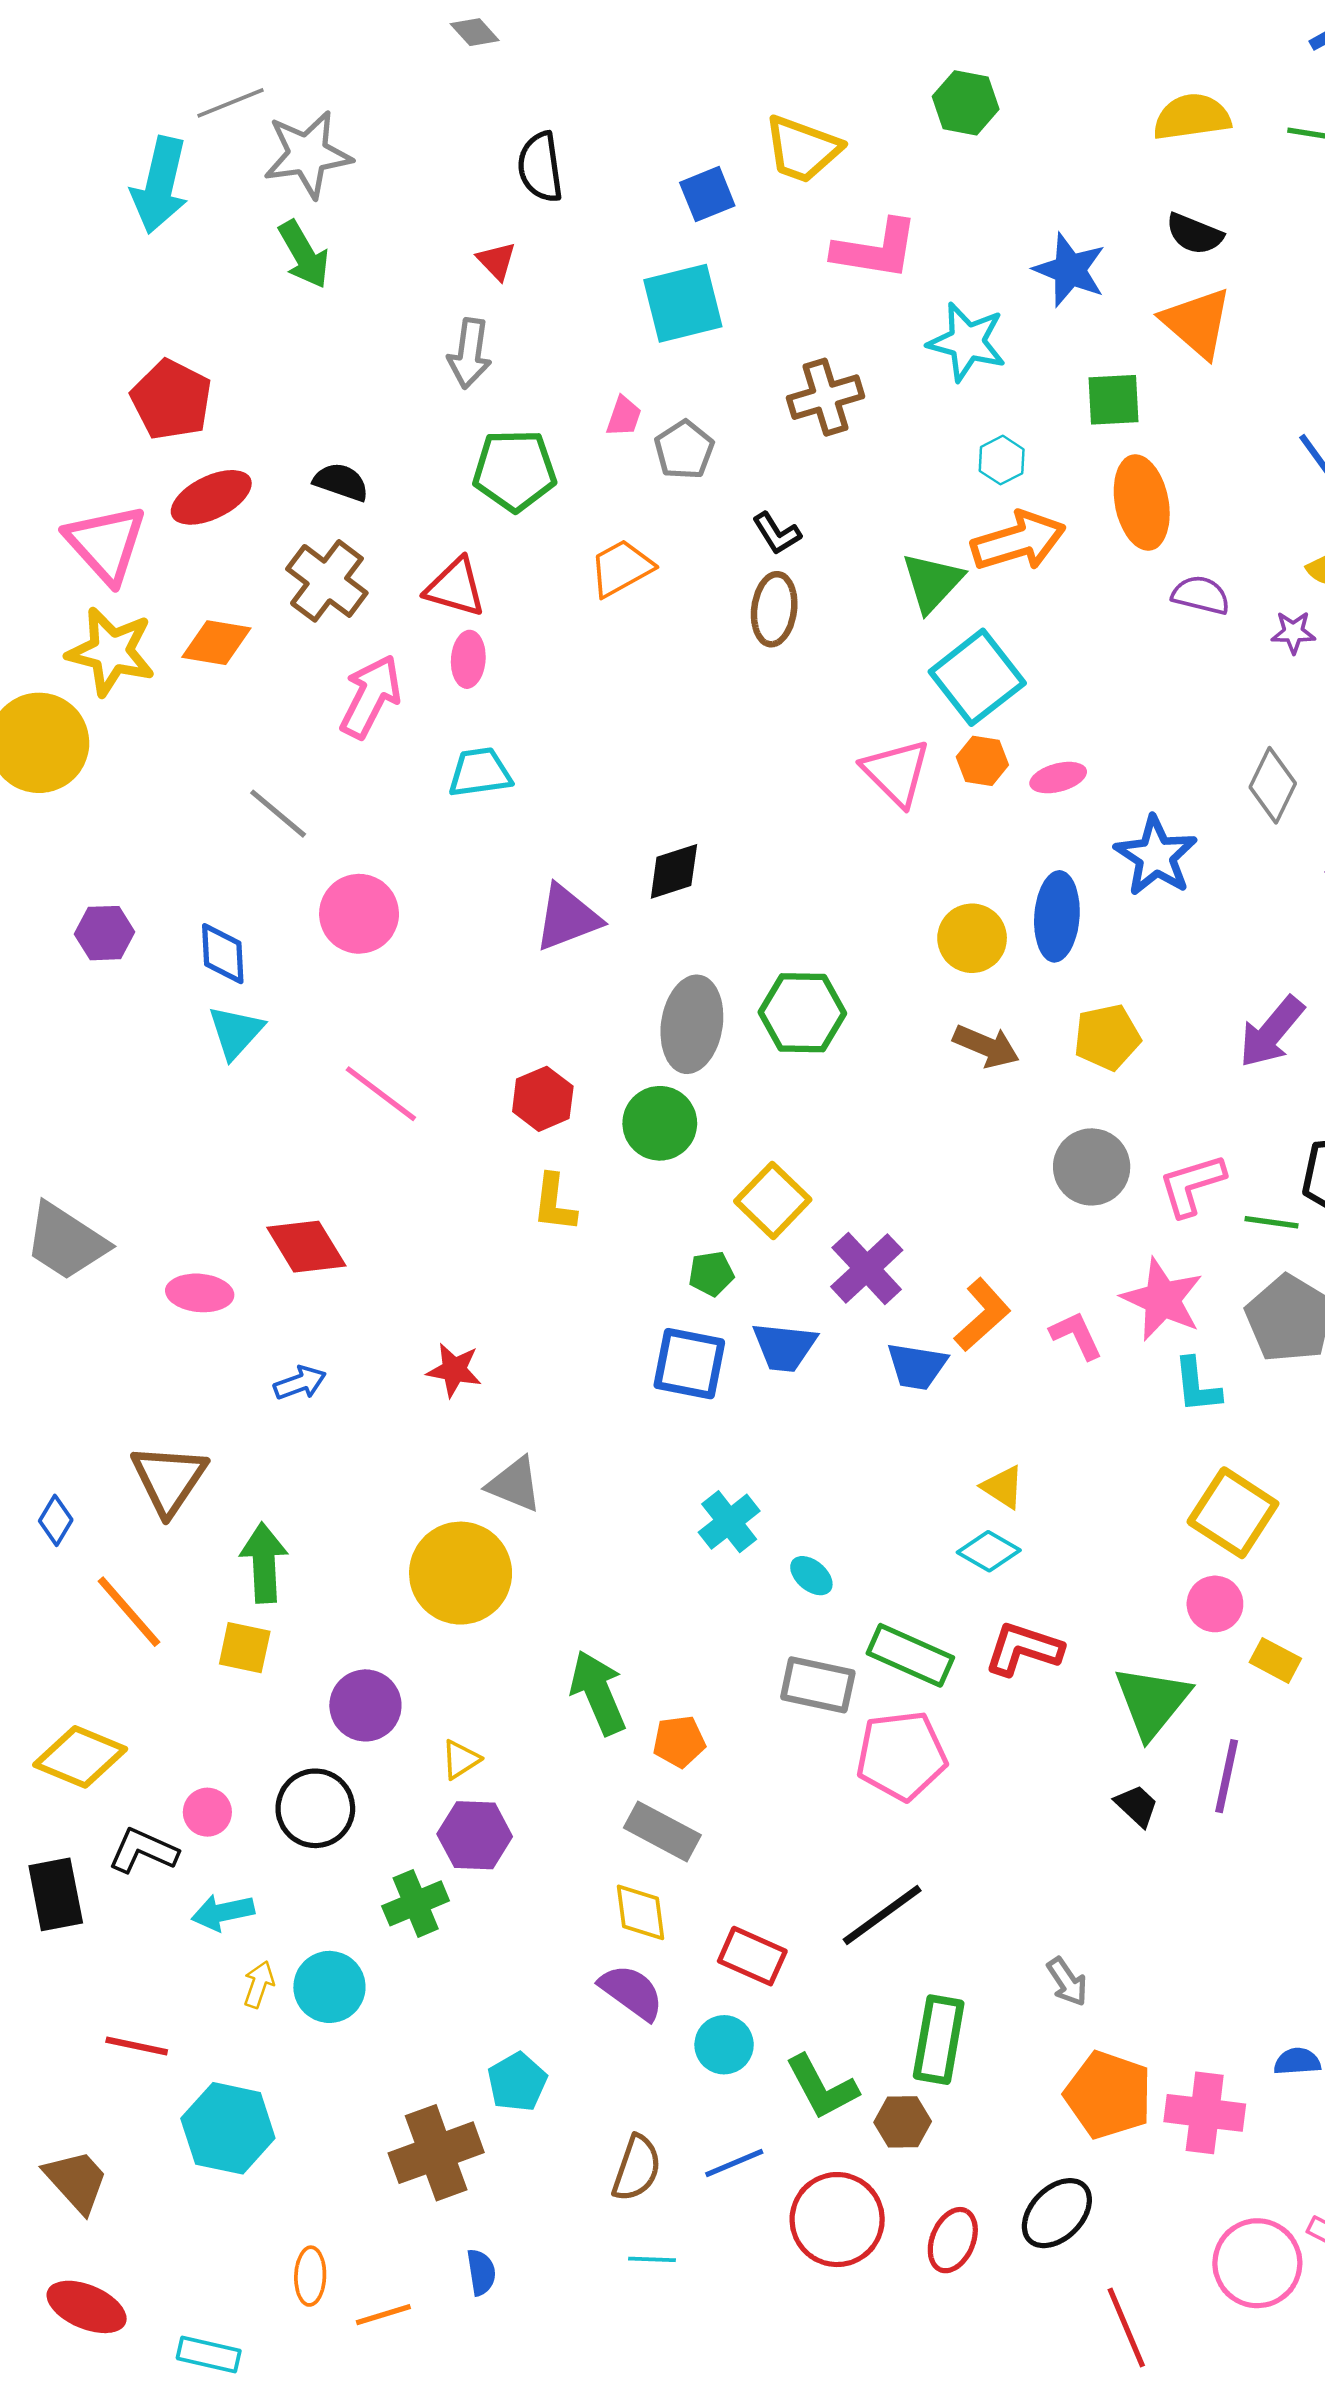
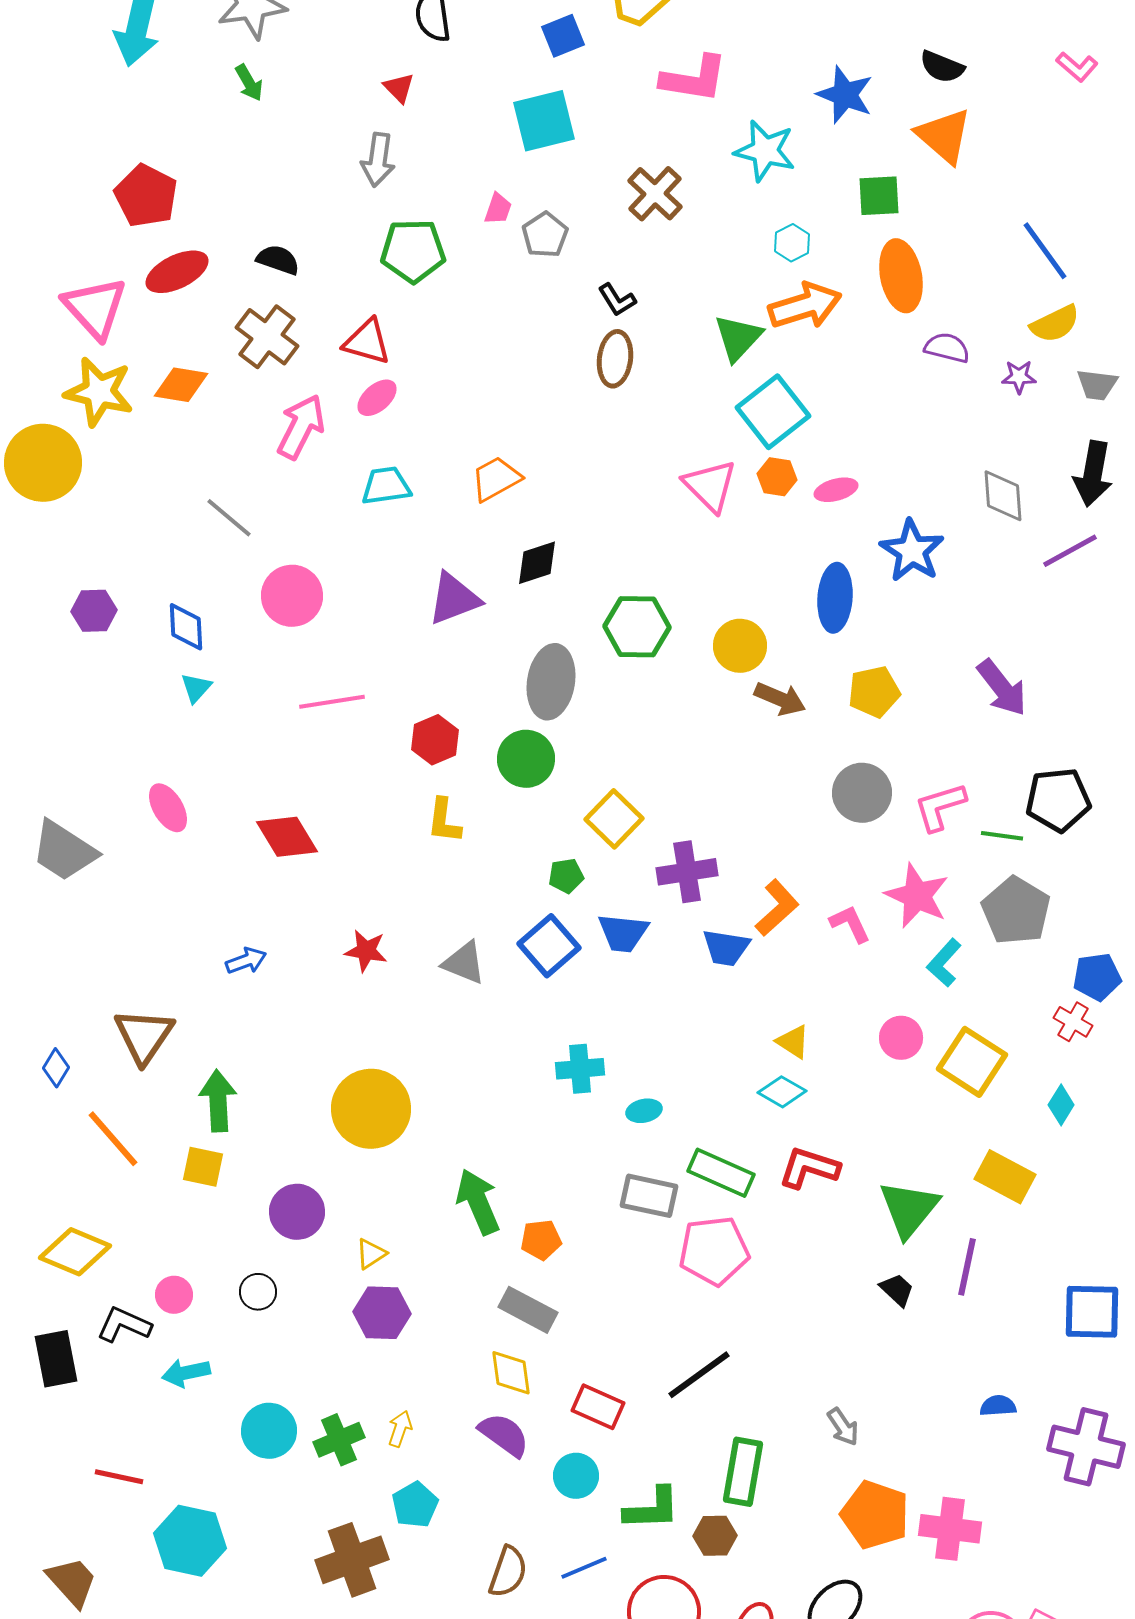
green arrow: (304, 254) -> (249, 83), size x0.7
brown cross: (826, 397) -> (655, 194), turned -30
orange trapezoid: (621, 568) -> (496, 479), moved
pink ellipse: (468, 659) -> (377, 398), turned 45
gray diamond: (1273, 785) -> (1003, 496), turned -30
yellow circle: (972, 938) -> (740, 646), moved
green hexagon: (802, 1013) -> (637, 627), moved
cyan triangle: (236, 1032) -> (196, 688), size x0.7
purple arrow: (1272, 1032) -> (1002, 688), turned -78
pink line: (381, 1094) -> (332, 702), moved, turned -46
red diamond: (306, 1247) -> (287, 837), moved
purple cross: (867, 1268) -> (687, 872), turned 34
pink ellipse: (200, 1293) -> (168, 808), moved, turned 54
blue square: (689, 1364) -> (549, 946), turned 38
cyan L-shape: (1197, 1385) -> (944, 963), turned 48
gray triangle: (515, 1484) -> (464, 963), moved
cyan cross: (729, 1522) -> (580, 1069), turned 33
cyan ellipse: (811, 1576) -> (644, 1111), turned -52
pink circle: (1215, 1604) -> (901, 1038), moved
yellow rectangle: (1275, 1660) -> (1005, 1177), size x1.5
black circle: (315, 1808) -> (258, 1292), size x0.6
green cross: (416, 1903) -> (339, 1440), moved
yellow arrow: (259, 1984) -> (400, 1429), moved
blue semicircle: (1297, 2061) -> (998, 1406), moved
green L-shape: (822, 2087) -> (652, 1509), turned -64

